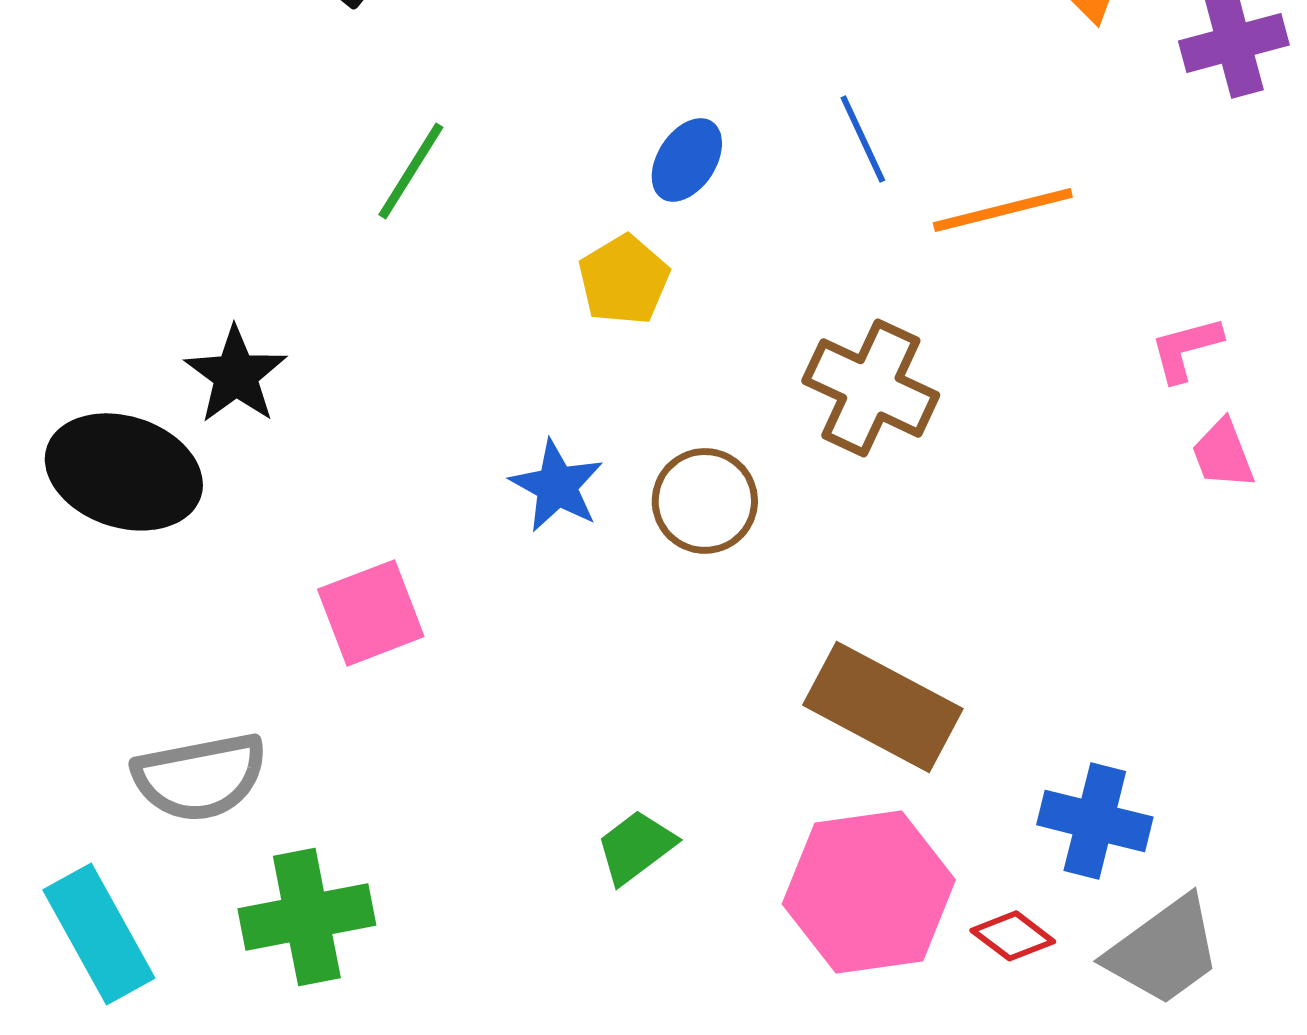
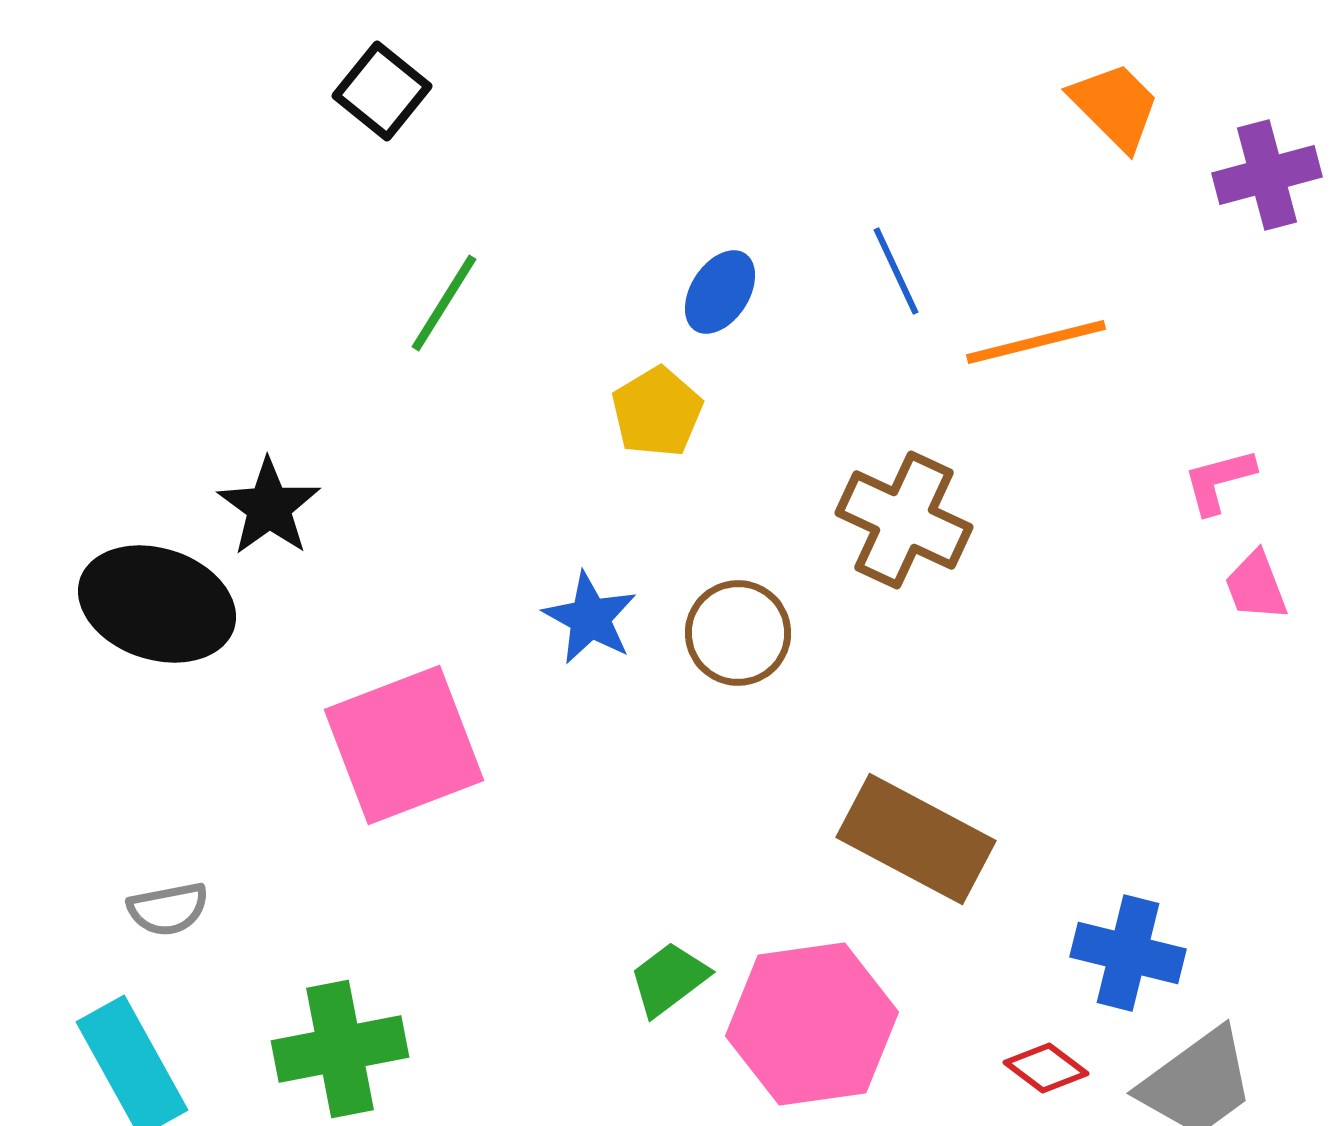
pink square: (371, 613) -> (404, 745), size x1.5
gray semicircle: (200, 777) -> (168, 909), moved, size x0.6
pink hexagon: (869, 892) -> (812, 1024), moved

